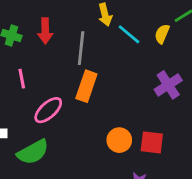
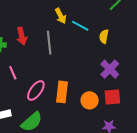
yellow semicircle: (162, 34) -> (104, 36), moved
purple cross: (168, 85) -> (110, 69), moved
orange rectangle: (86, 86) -> (62, 92), moved

